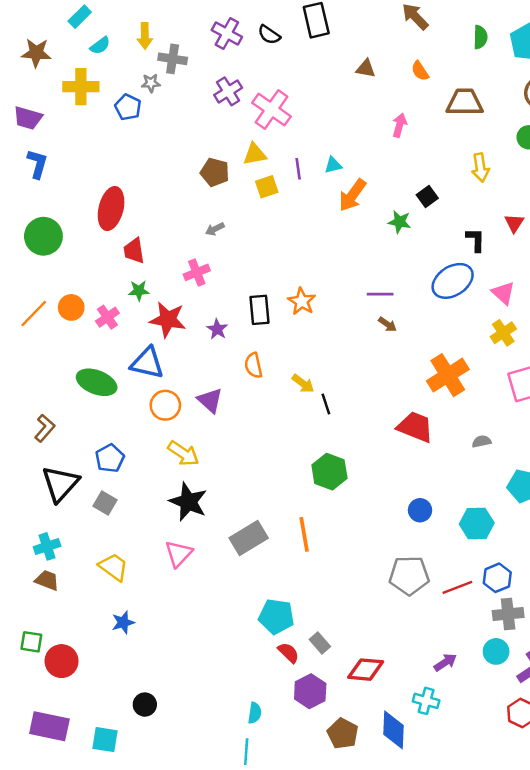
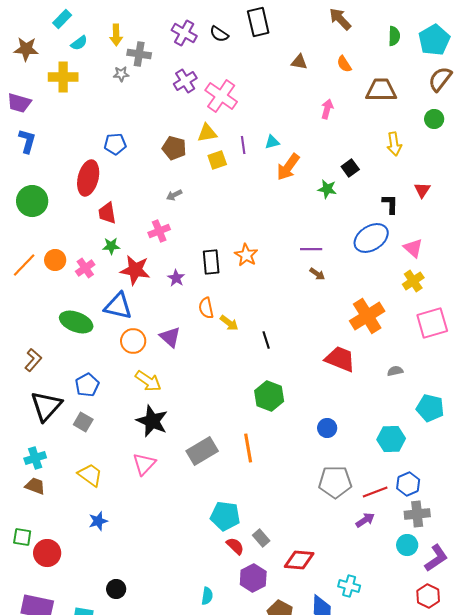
blue pentagon: (128, 107) -> (115, 144), moved, turned -30
yellow arrow: (303, 384) -> (229, 323), moved
blue circle: (420, 510) -> (327, 428), moved
purple arrow: (445, 662) -> (365, 520), moved

